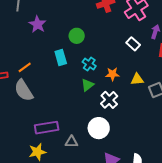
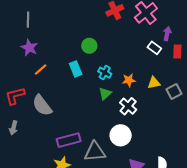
purple star: (37, 24) -> (29, 48), moved
white rectangle: (133, 44) -> (154, 48), moved
orange line: (25, 67) -> (41, 69), moved
gray triangle: (71, 142) -> (95, 152), size x1.6

